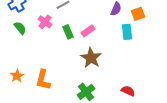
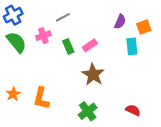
pink cross: (45, 22) -> (43, 36), turned 32
green semicircle: (20, 28) -> (16, 42), size x1.5

